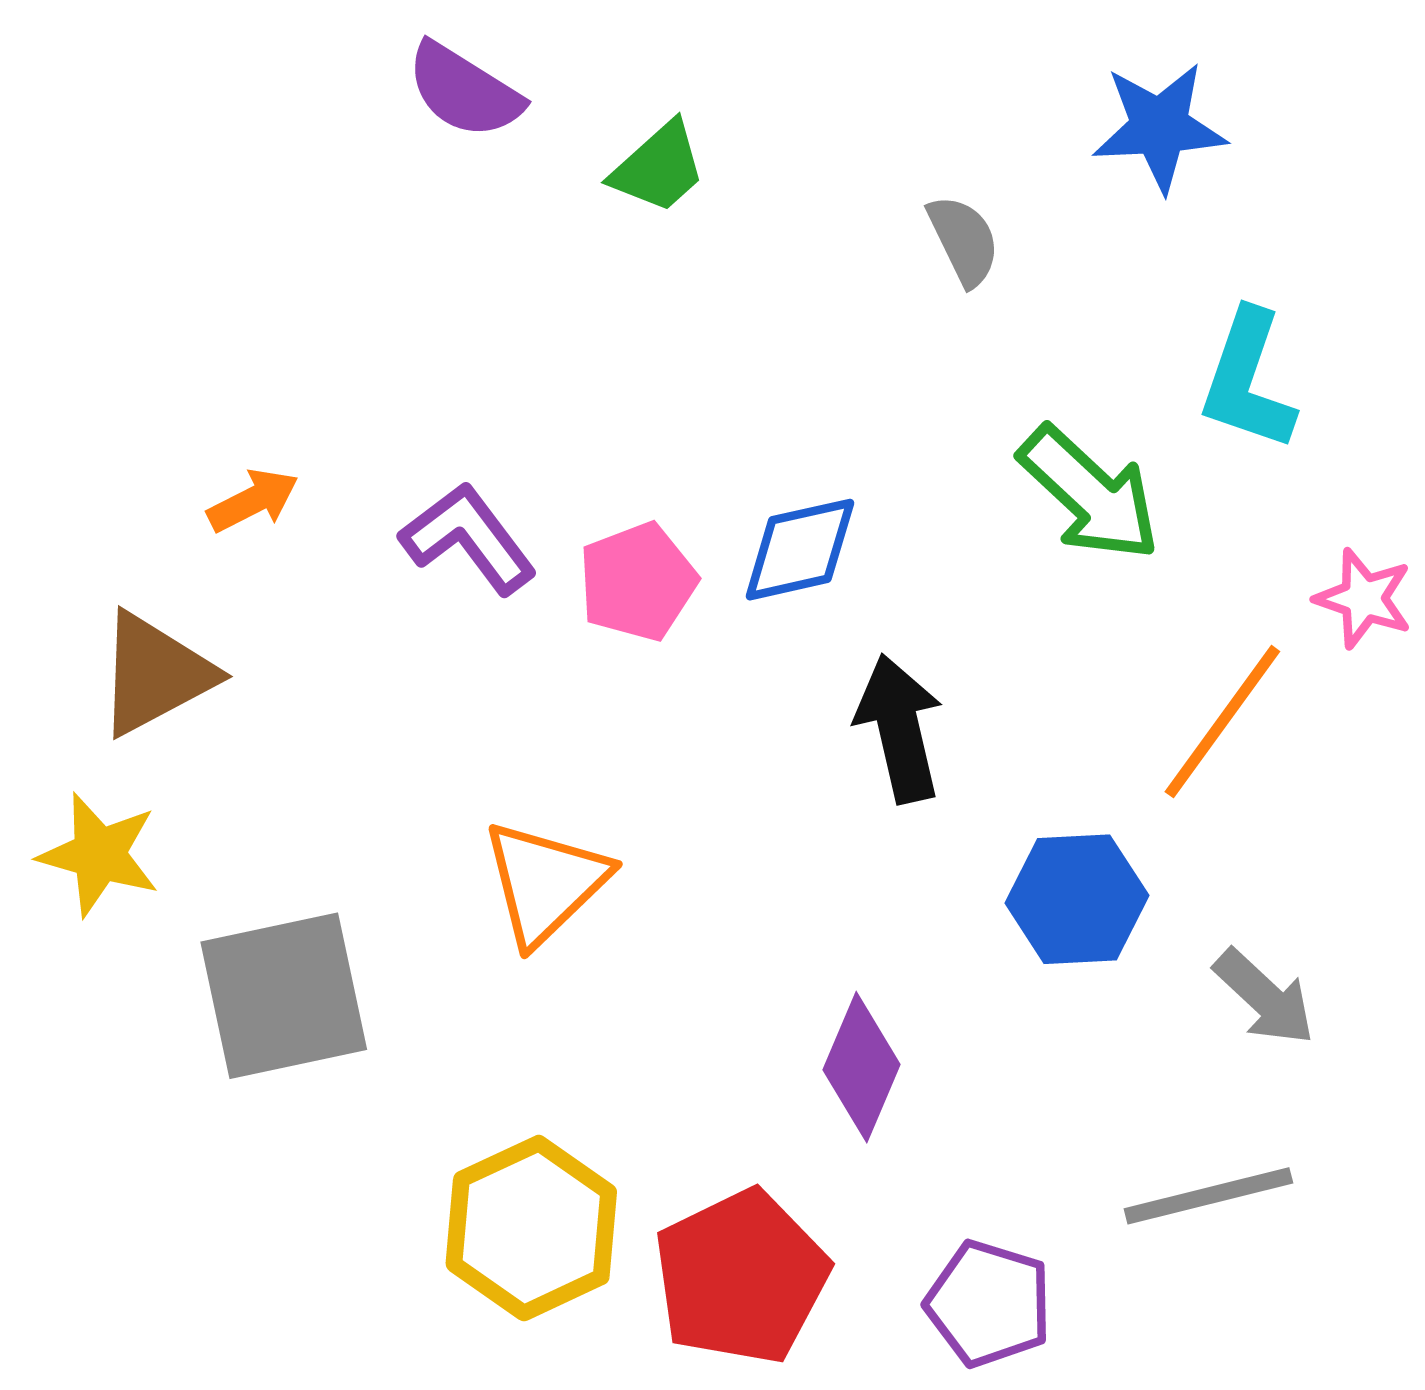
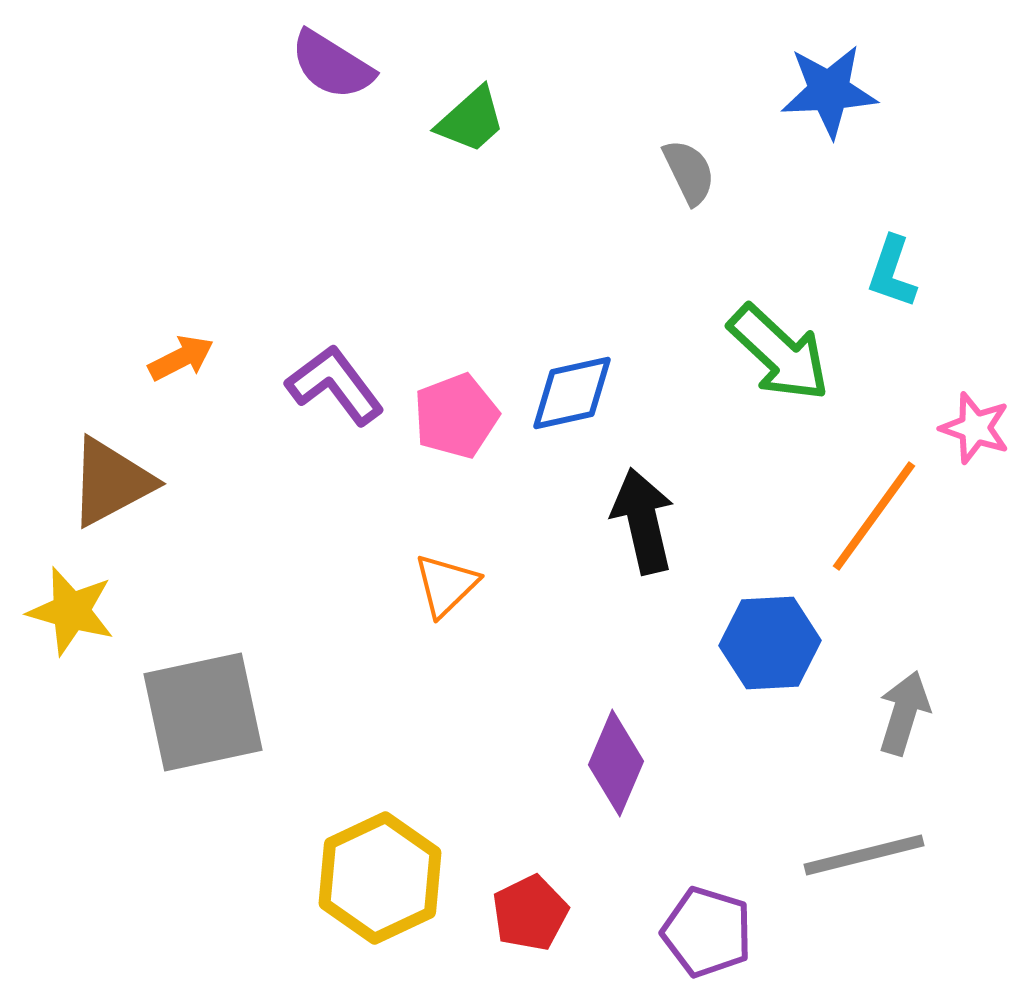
cyan L-shape: (1248, 380) -> (892, 272), size x0.7
orange triangle: (545, 882) -> (446, 585), moved, size x0.7
gray arrow: (1264, 997) -> (904, 713), turned -116
red pentagon: (741, 1277) -> (530, 913), size x0.6

